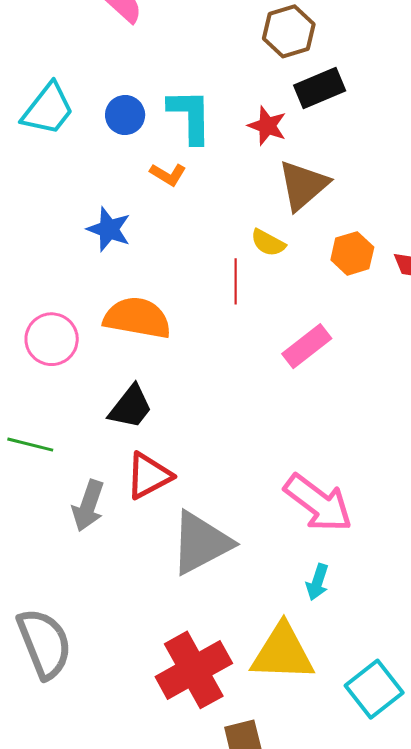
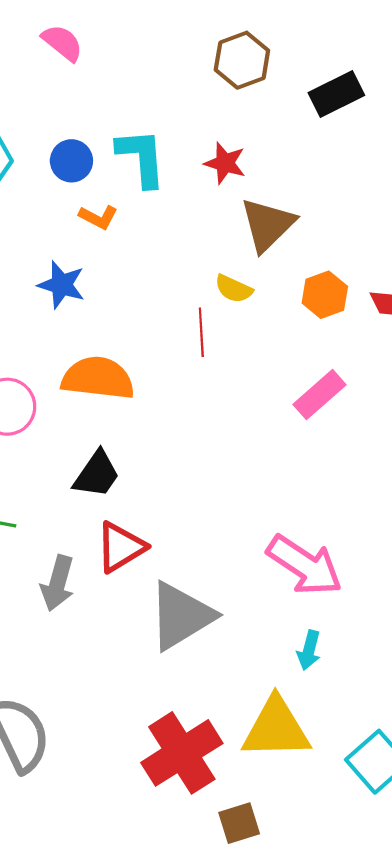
black rectangle: (320, 88) -> (336, 94), moved
orange L-shape: (168, 174) -> (98, 217), moved
pink rectangle: (307, 346) -> (320, 395), moved

